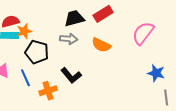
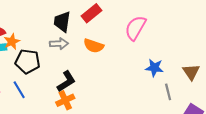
black trapezoid: (74, 18) -> (62, 22), turned -60
black L-shape: (71, 75) -> (66, 81), turned -75
orange cross: (48, 91) -> (65, 100), moved

